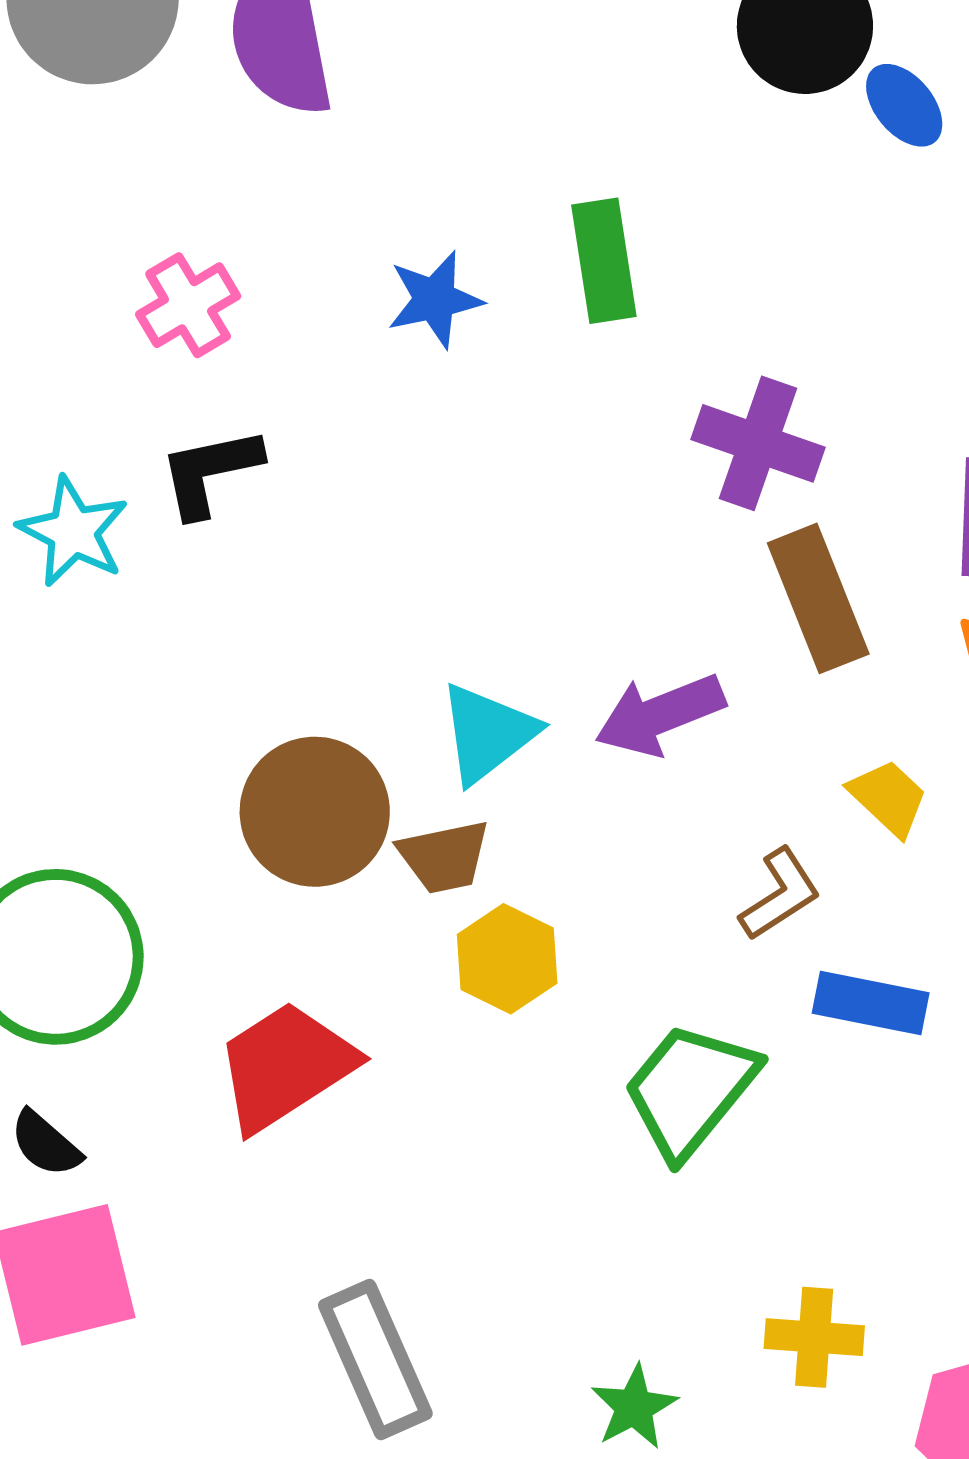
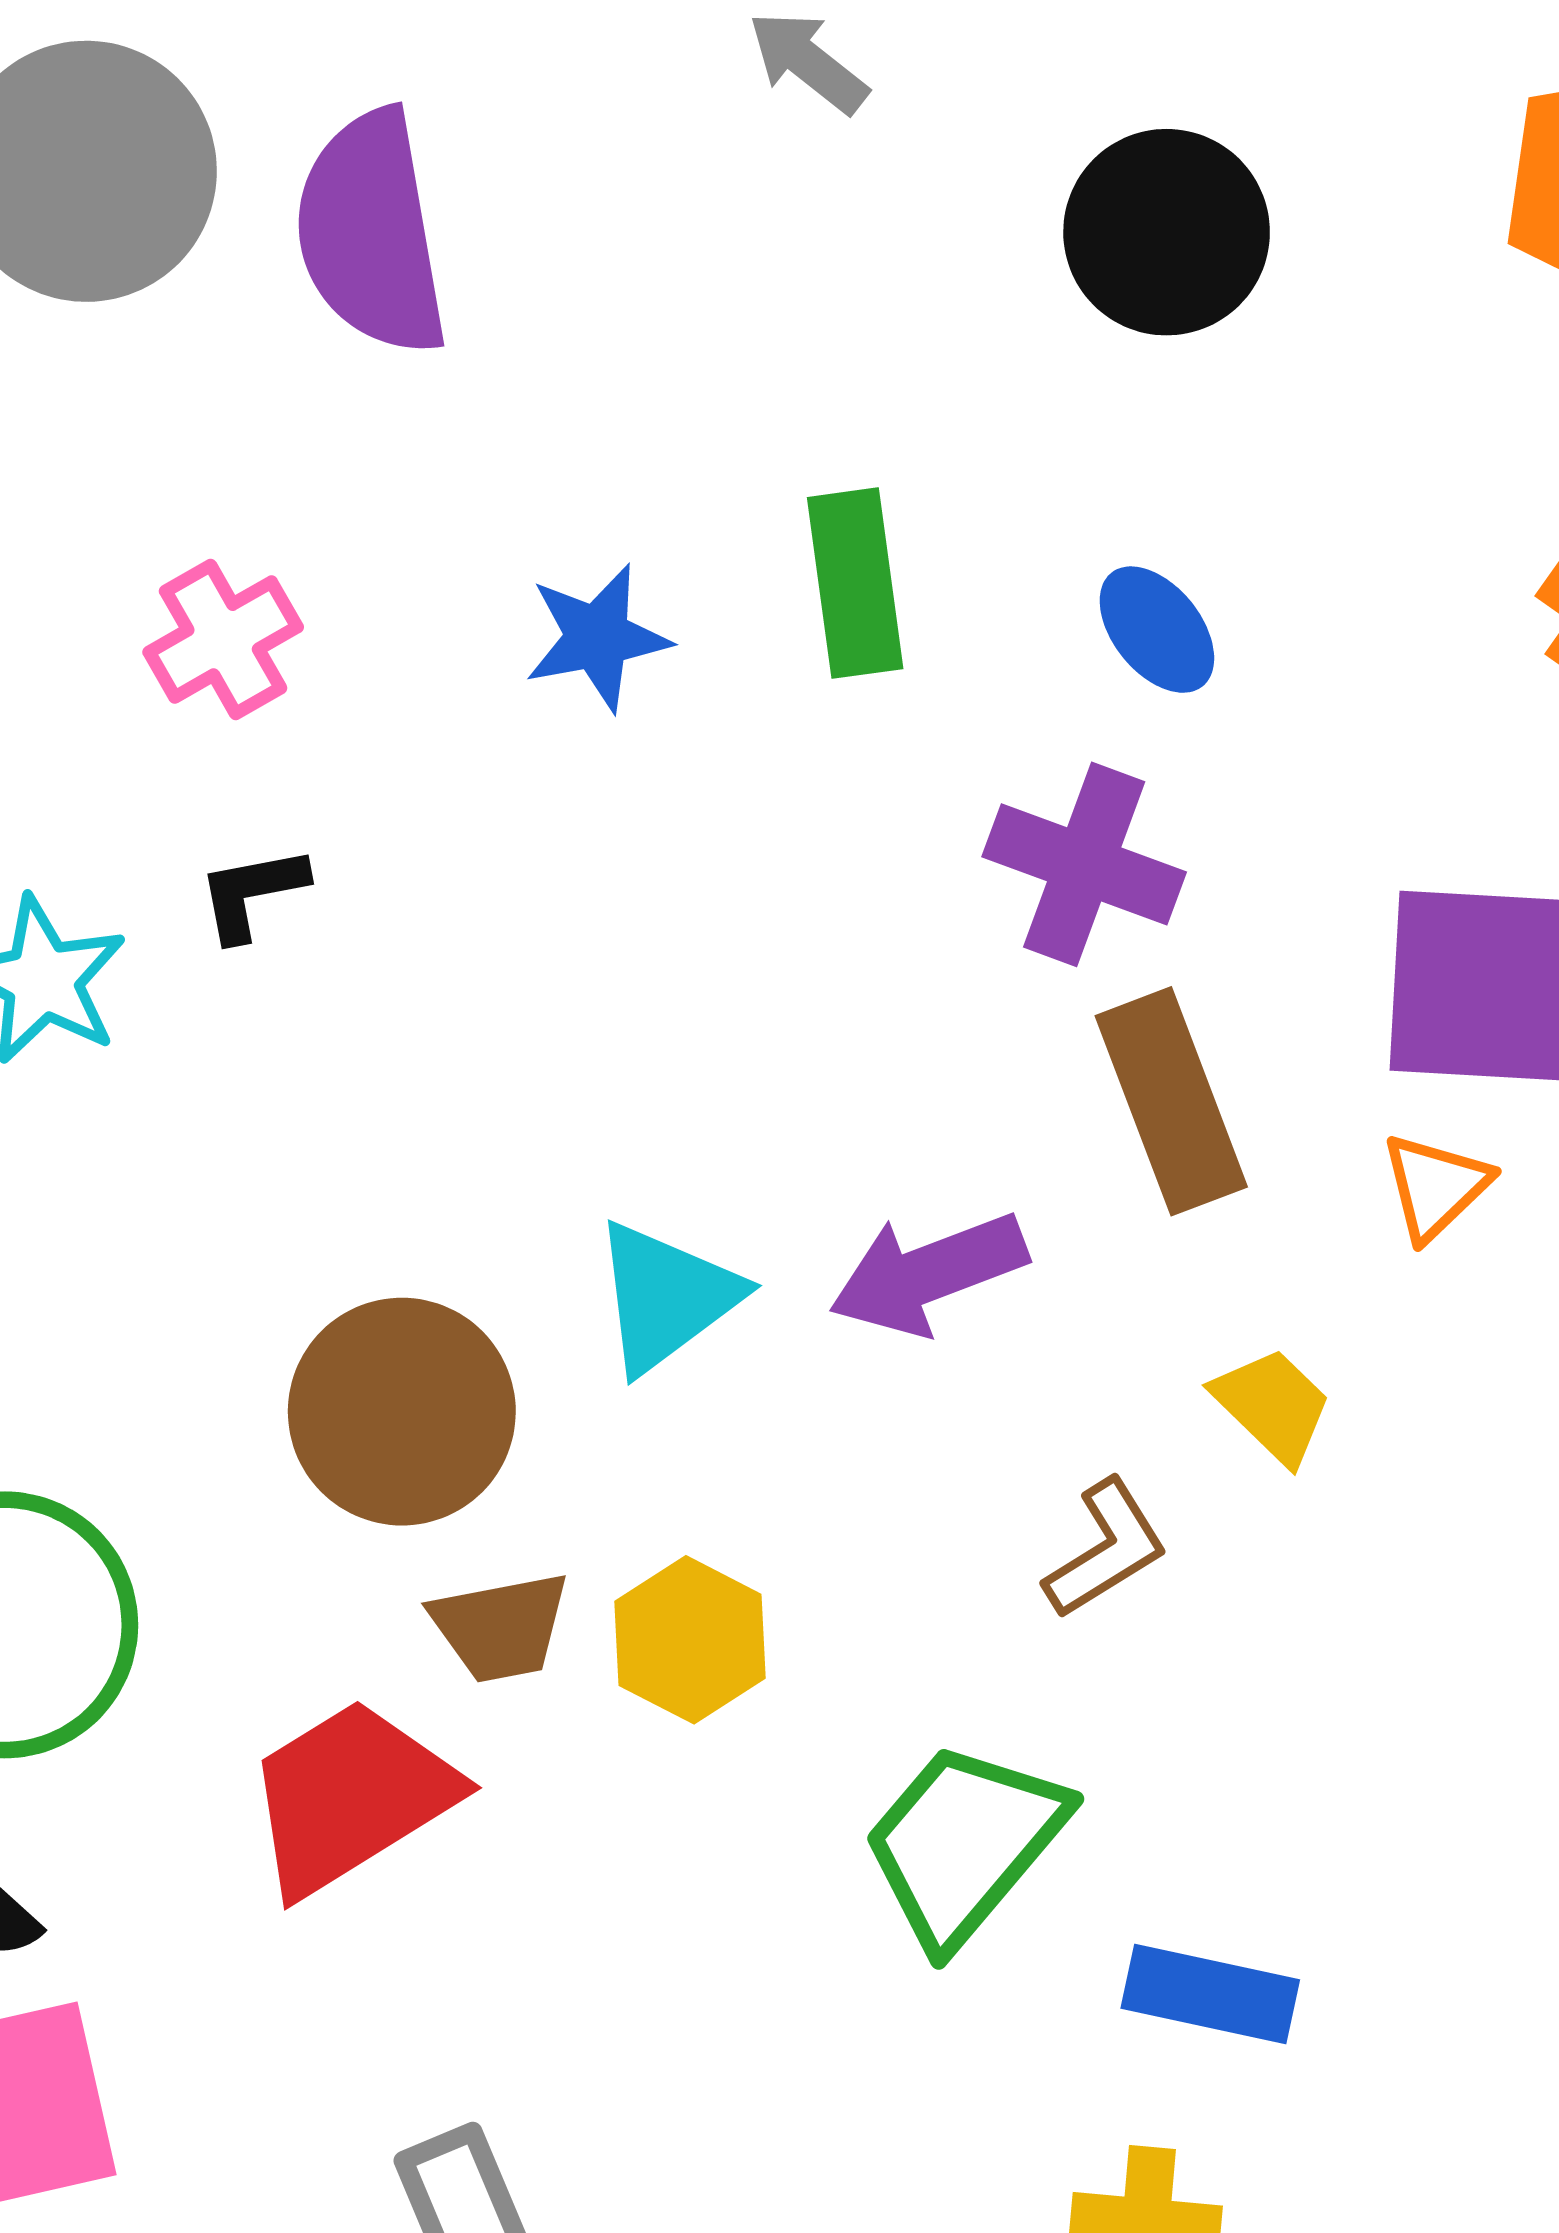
blue ellipse: (904, 105) -> (1157, 630), moved
black L-shape: (210, 472) -> (252, 893), size x0.7
brown trapezoid: (444, 857) -> (501, 1627), moved
blue rectangle: (871, 1003) -> (1210, 1994), moved

